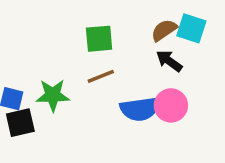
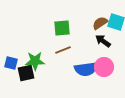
black square: (20, 123) -> (26, 73), moved

